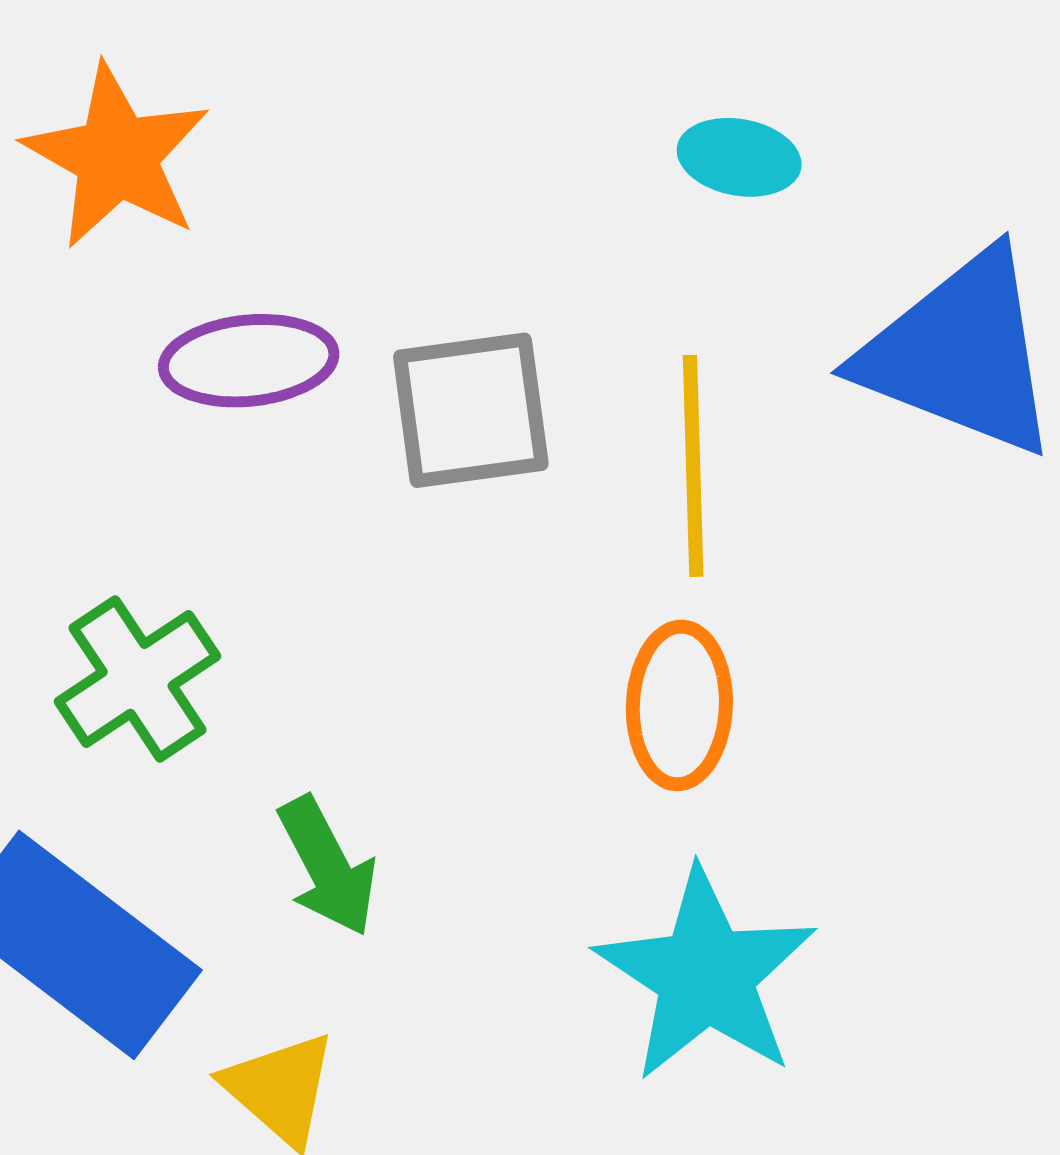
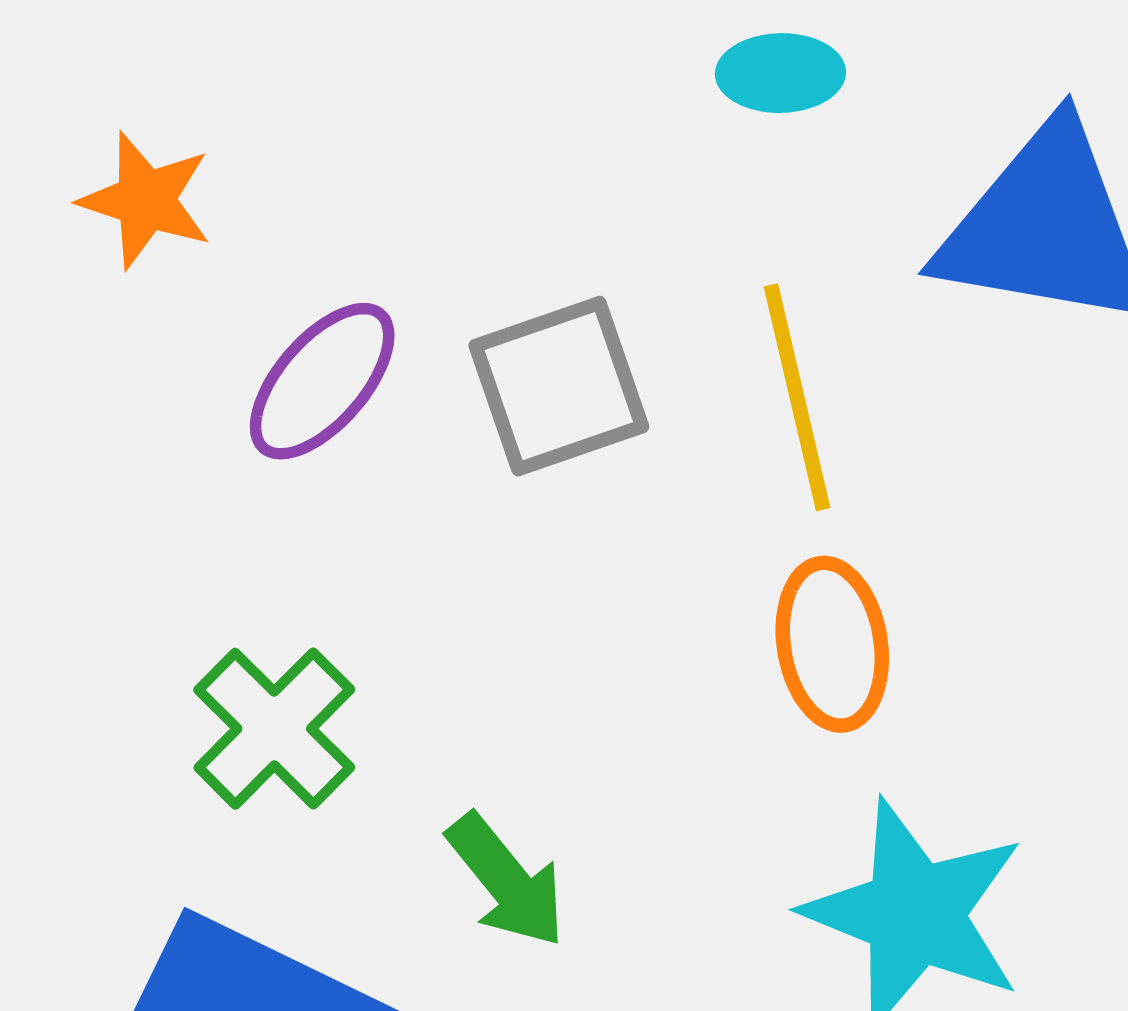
orange star: (117, 156) -> (146, 200), size x0.7
purple ellipse: (249, 361) -> (322, 381), turned -32

